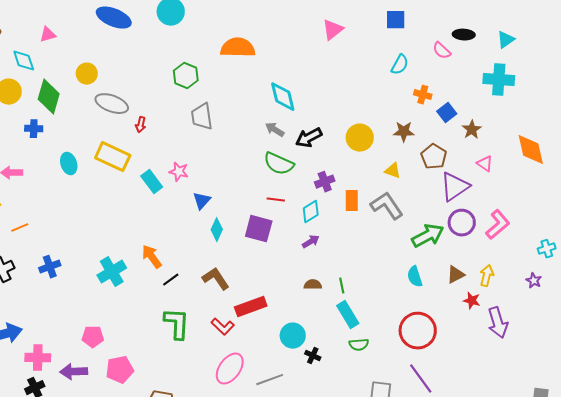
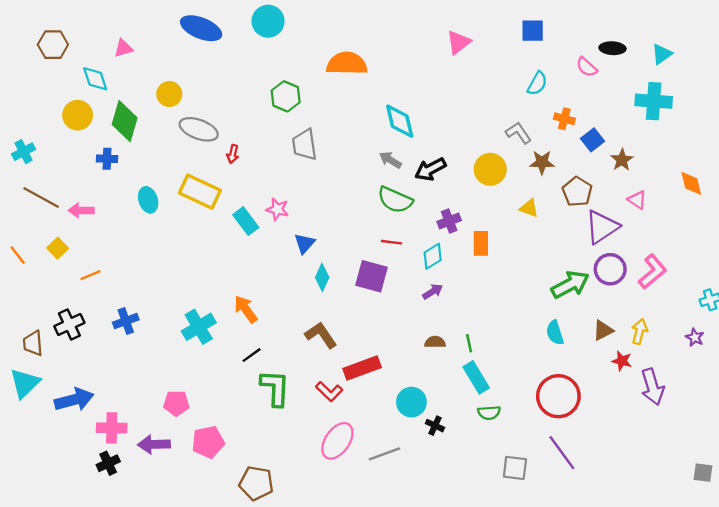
orange diamond: (531, 150) -> (691, 183), size x0.7
gray L-shape: (387, 206) -> (518, 133), moved, size x0.7
black line: (171, 280) -> (252, 355), moved

